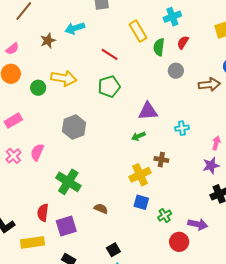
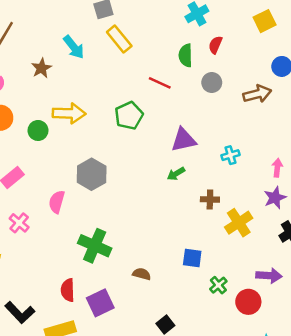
cyan arrow: (75, 28) -> (74, 47), turned -102
yellow rectangle: (138, 31) -> (119, 39), moved
red line: (110, 54) -> (160, 83), moved
pink semicircle: (37, 152) -> (57, 202), moved
yellow cross: (140, 175) -> (239, 223), moved
green cross: (165, 216) -> (218, 285), moved

